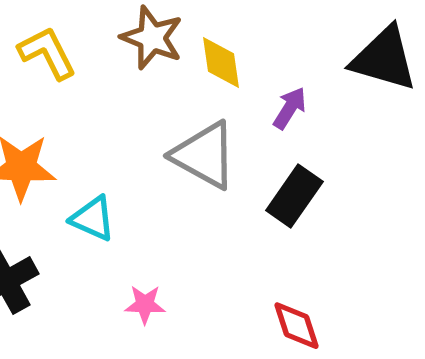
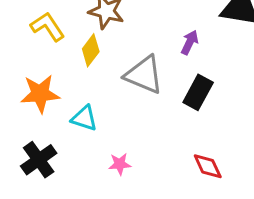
yellow diamond: (221, 62) -> (91, 50), moved, turned 52

